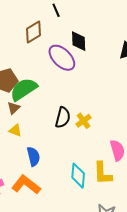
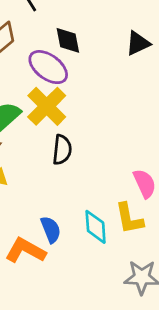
yellow cross: (84, 121) -> (47, 106), moved, size x1.8
blue semicircle: (33, 157) -> (51, 230), moved

